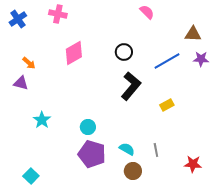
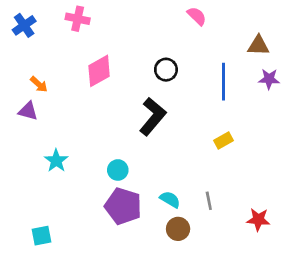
blue line: (167, 61) -> (224, 82), turned -60
black L-shape: (131, 86) -> (153, 116), moved
cyan square: (31, 176) -> (41, 236), turned 35

